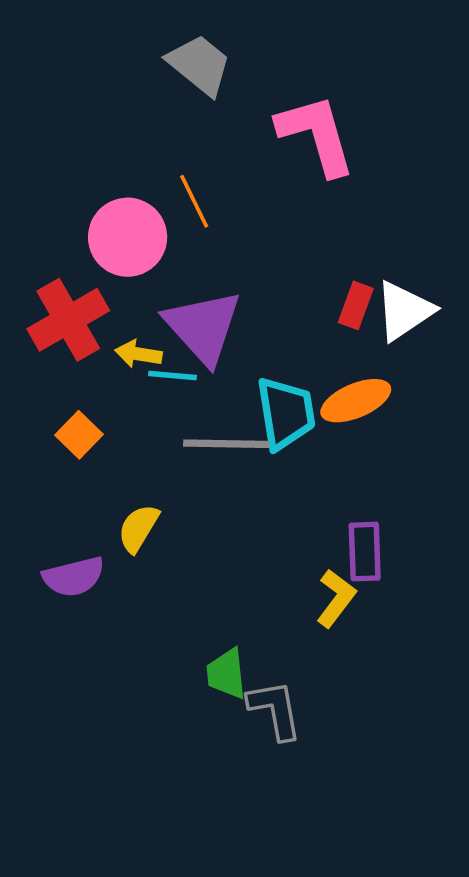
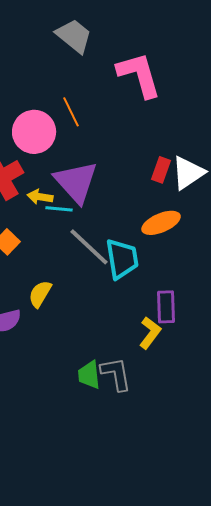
cyan trapezoid: (286, 413) -> (122, 259), moved
gray line: (226, 444) -> (89, 247), turned 42
gray L-shape: (275, 710) -> (116, 374), moved

